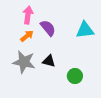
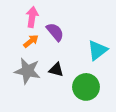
cyan triangle: (85, 30) -> (97, 50), moved, turned -30
green circle: (75, 76) -> (86, 87), size x1.5

